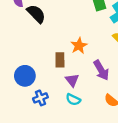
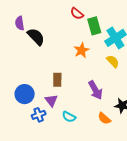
orange star: (79, 46) -> (82, 50), moved
purple triangle: (72, 80) -> (51, 100), moved

